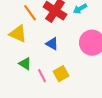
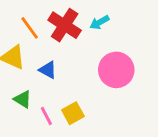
blue triangle: (52, 44) -> (48, 70), moved

